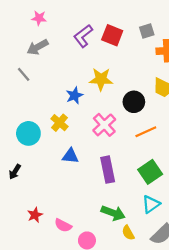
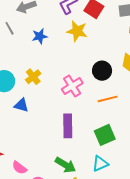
yellow star: (101, 79) -> (77, 31), moved
blue star: (74, 95) -> (40, 36), moved
blue triangle: (70, 156) -> (21, 105), moved

